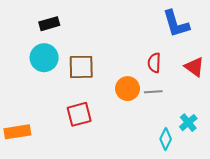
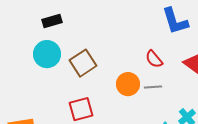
red semicircle: (154, 63) -> (154, 59), turned -42
brown square: (81, 67) -> (83, 63), turned -32

